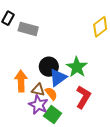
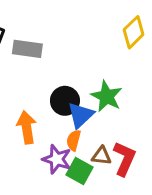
brown triangle: (38, 90) -> (101, 156), moved
orange semicircle: (51, 94) -> (74, 140), turned -120
red L-shape: (83, 97) -> (124, 159), moved

